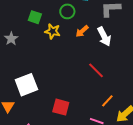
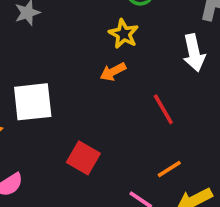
yellow star: (53, 31) -> (124, 34), moved
orange arrow: (82, 31) -> (113, 72), moved

